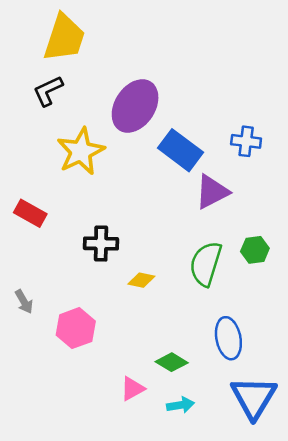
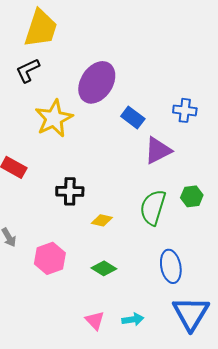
blue rectangle: (180, 150) -> (133, 117), size x0.7
green diamond: (172, 362) -> (104, 268), moved
pink triangle: (133, 389) -> (95, 320), moved, turned -45

